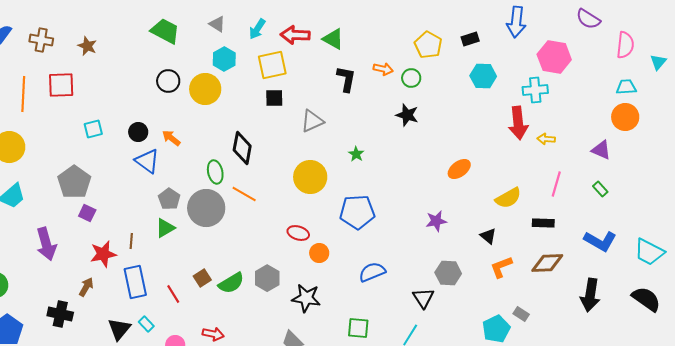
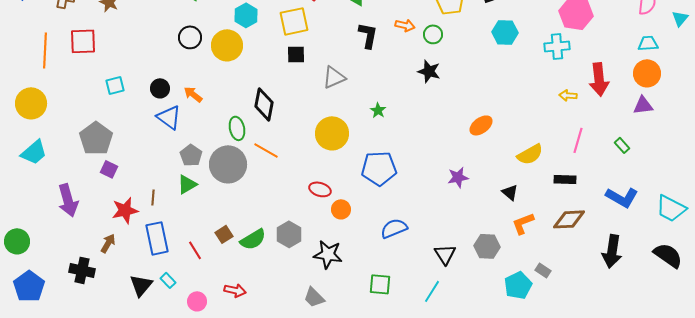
red arrow: (518, 123) -> (599, 79), moved
purple triangle: (601, 150) -> (643, 105), moved, turned -30
gray hexagon: (448, 273) -> (487, 246), moved

